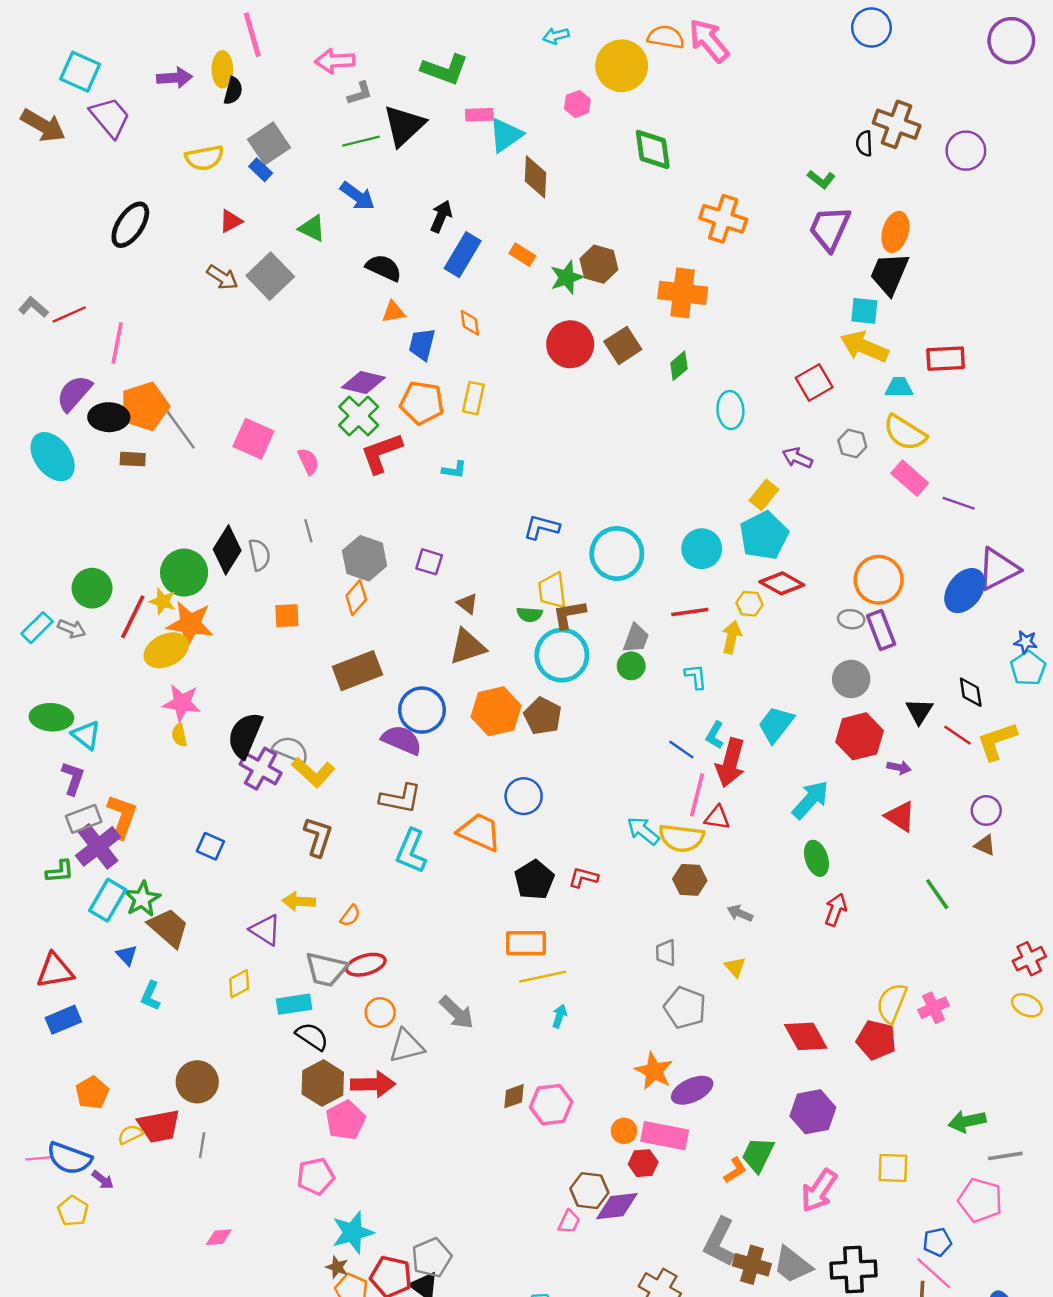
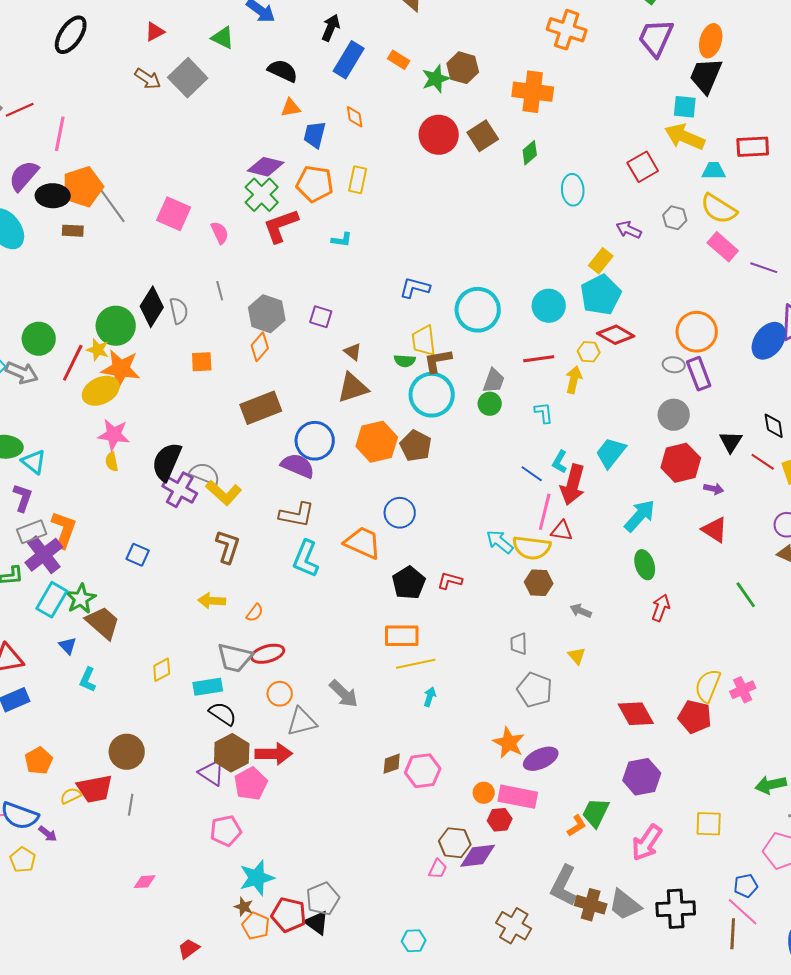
gray arrow: (72, 629) -> (22, 373), size x1.4
purple triangle: (265, 930) -> (212, 773), moved

